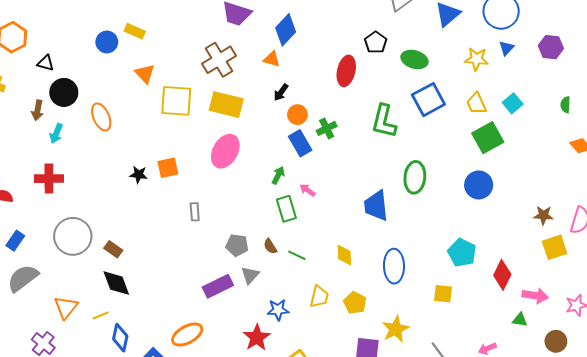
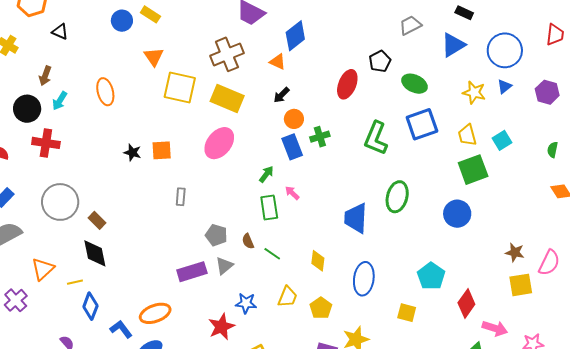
black circle: (64, 92) -> (27, 109), moved

